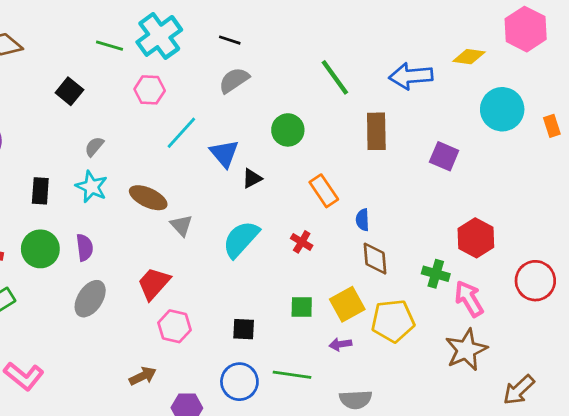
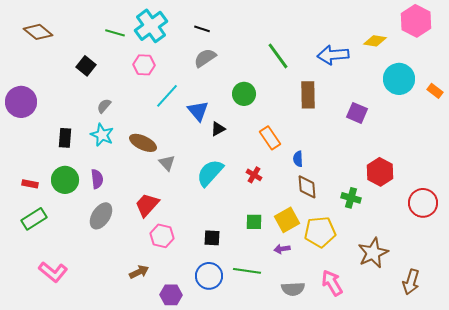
orange rectangle: (552, 126) -> (435, 91), turned -35
pink arrow: (469, 299) -> (332, 283), moved
brown arrow: (519, 390) -> (411, 282), turned -30

